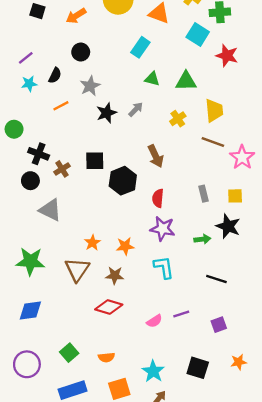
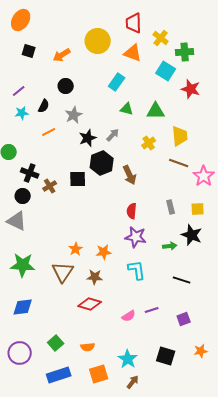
black hexagon: (123, 181) -> (102, 163), moved
gray triangle: (50, 210) -> (17, 221), moved

